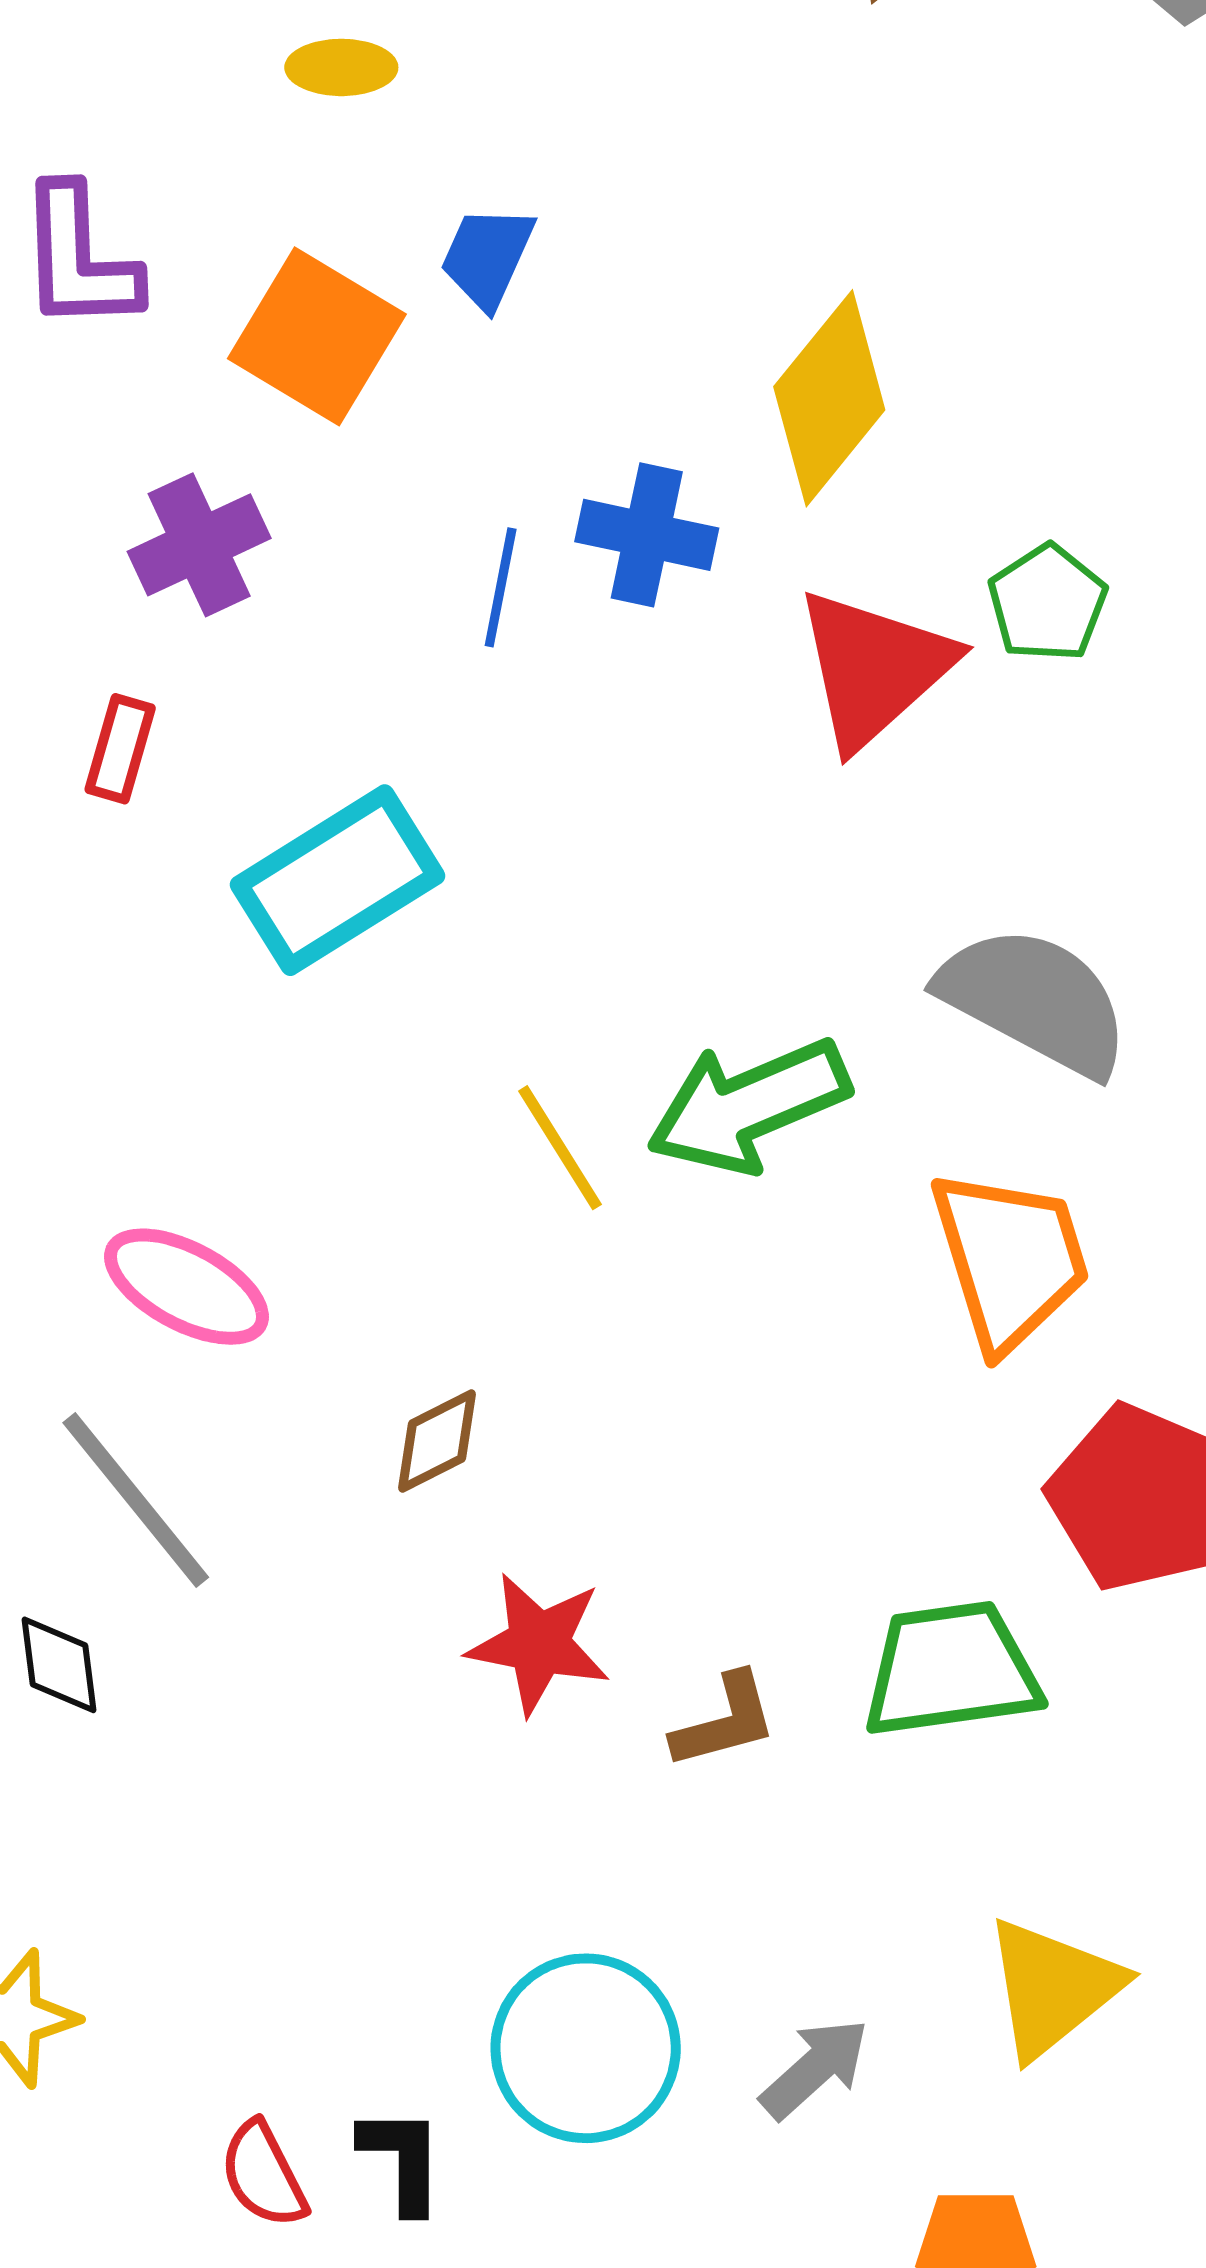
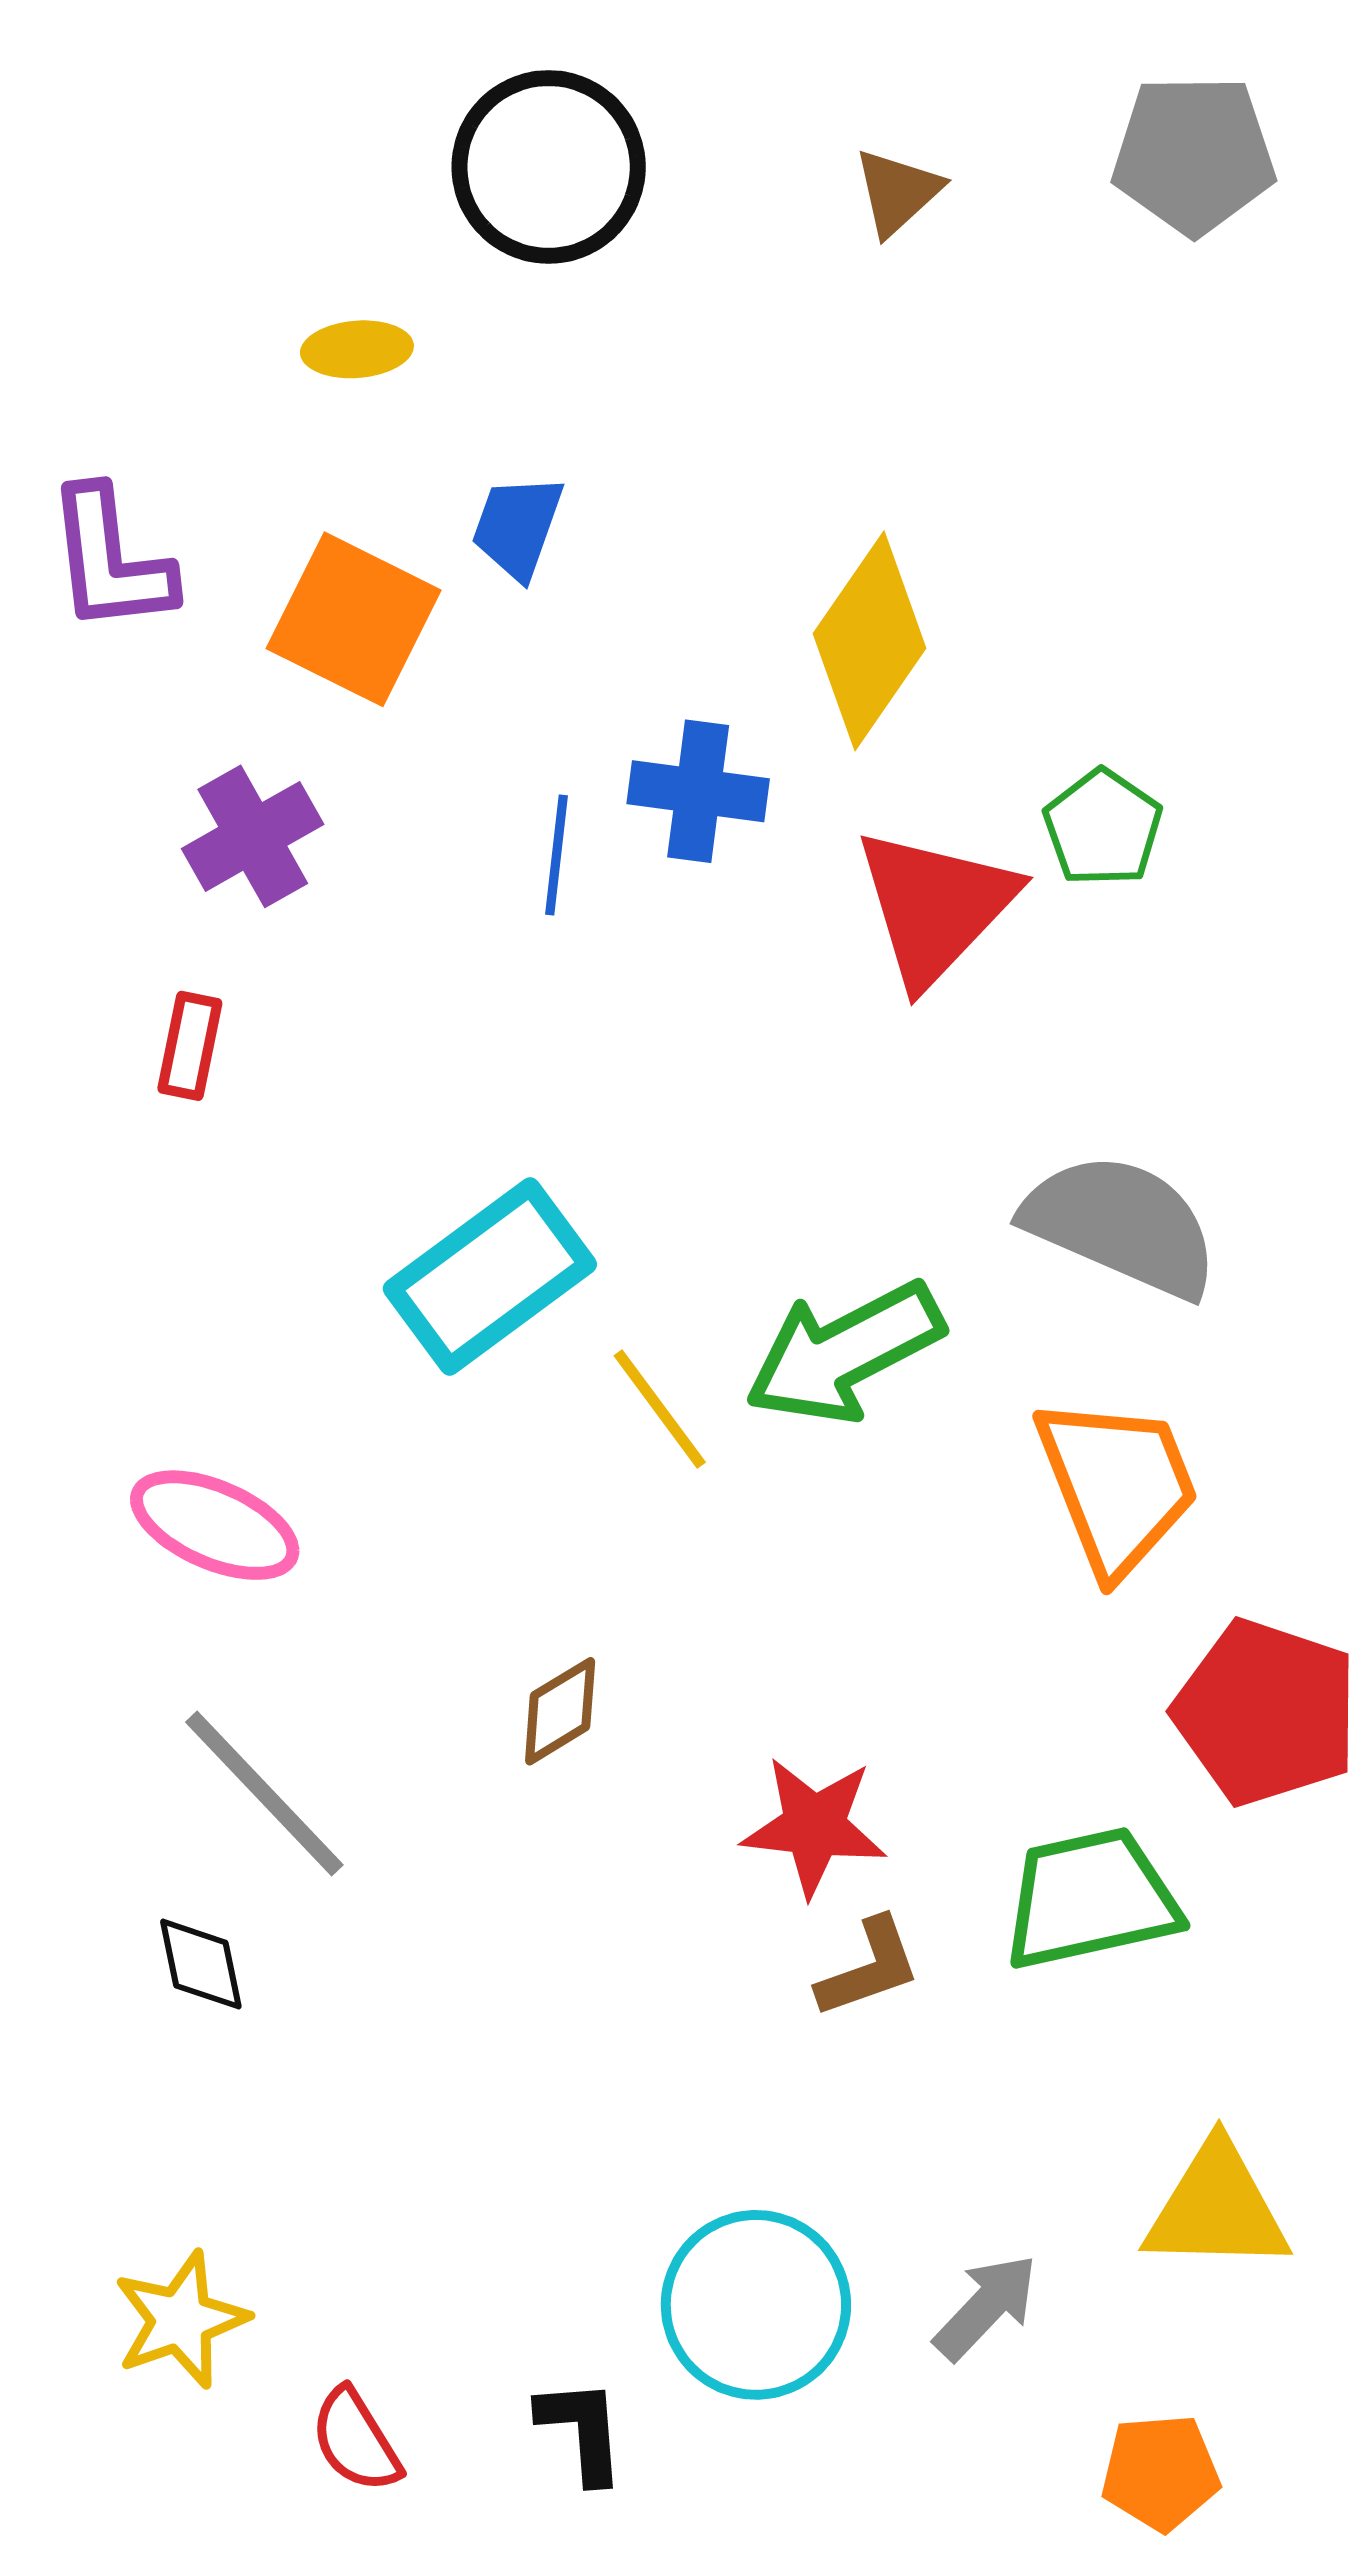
cyan rectangle: (337, 880) -> (490, 1277), moved
pink ellipse: (186, 1287) -> (215, 1525), moved
red star: (539, 1644) -> (814, 1826), moved
yellow triangle: (1053, 1988) -> (1217, 2208), turned 45
red semicircle: (263, 2175) -> (356, 2440), moved

